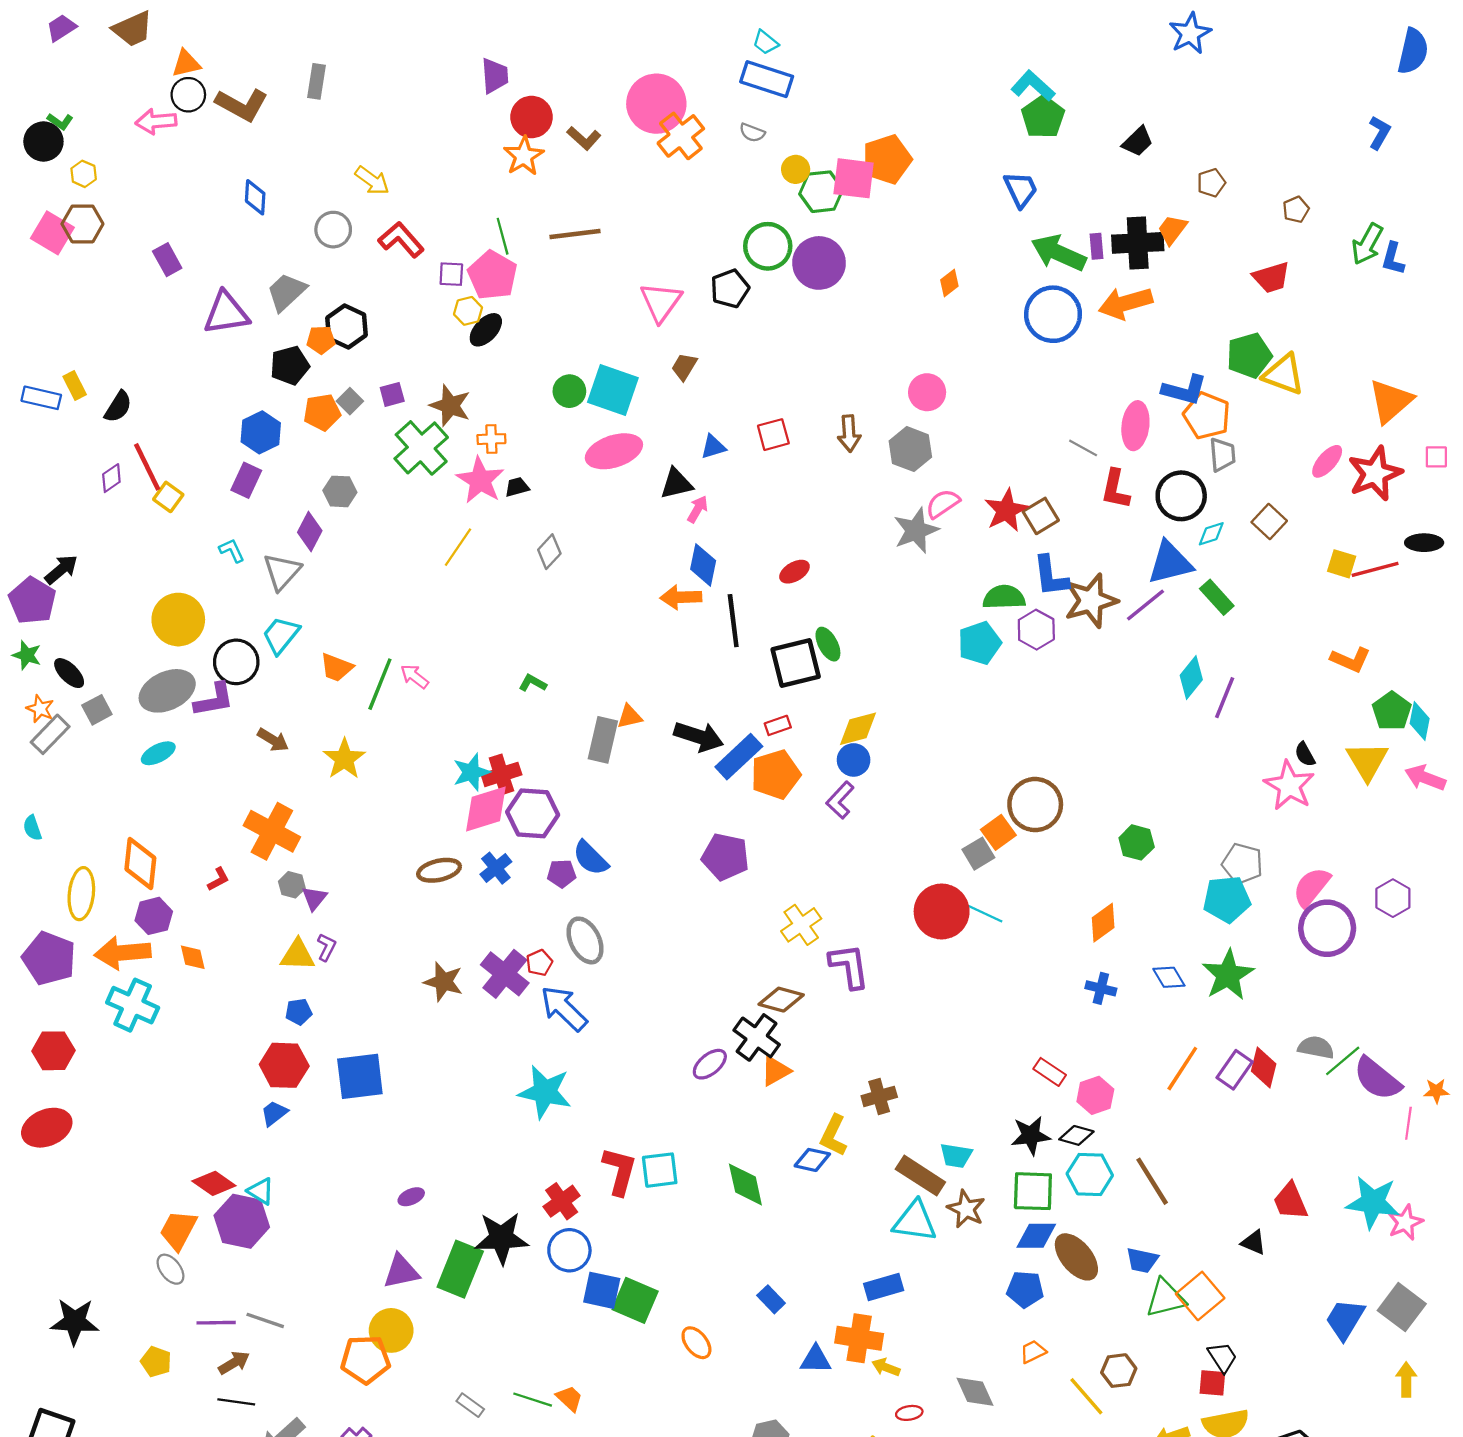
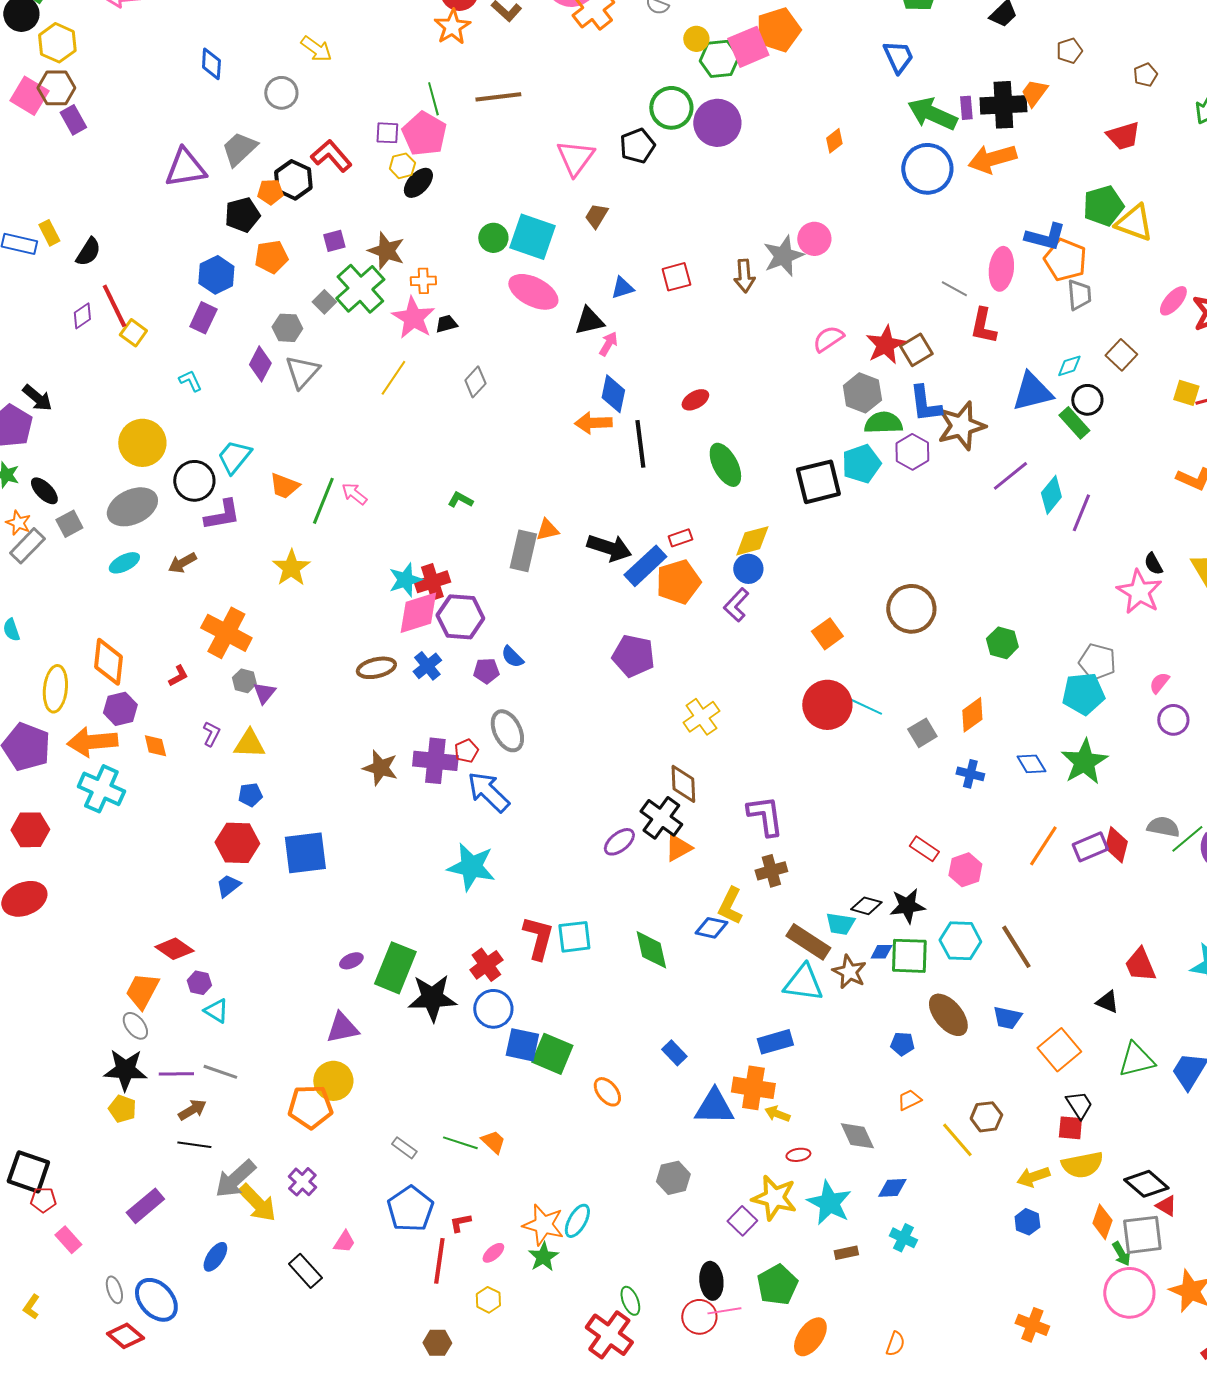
yellow hexagon: (84, 174) -> (57, 43), size x1.6
pink square: (854, 178) -> (748, 47), turned -30
red L-shape: (401, 240) -> (331, 156), moved
purple rectangle: (167, 260) -> (73, 120), moved
gray square: (350, 401) -> (324, 302), moved
gray hexagon: (910, 449) -> (862, 393), moved
pink ellipse: (614, 451) -> (533, 292), turned 45
black circle: (1181, 496) -> (1087, 400), moved, size x0.7
gray star: (916, 530) -> (783, 256), moved
black arrow: (61, 569) -> (37, 398), turned 80
gray triangle: (282, 572) -> (302, 372), moved
purple line: (1145, 605) -> (1010, 476), moved
green ellipse: (828, 644) -> (725, 465), size x1.4
black square: (796, 663) -> (818, 482), moved
purple L-shape: (214, 700) -> (222, 515), moved
brown arrow: (273, 740) -> (182, 563), moved, turned 120
orange square: (998, 832) -> (827, 634), moved
gray square: (978, 854) -> (922, 733), moved
blue semicircle: (591, 858) -> (512, 657), size x0.7
pink semicircle: (1312, 887) -> (1159, 683), size x0.6
purple circle: (1327, 928) -> (1173, 720), size x0.6
purple L-shape: (326, 947) -> (211, 734), moved
purple L-shape: (849, 966) -> (765, 816), moved
purple cross: (505, 974) -> (435, 761), turned -33
brown diamond: (781, 1000) -> (683, 784), turned 72
purple rectangle: (1235, 1070) -> (1090, 847), turned 32
black diamond: (1076, 1135) -> (866, 906), moved
cyan triangle: (261, 1191) -> (216, 1011), moved
purple hexagon: (242, 1221) -> (199, 983), size x0.5
blue diamond: (1036, 1236) -> (881, 952), moved, size x0.6
green rectangle: (460, 1269) -> (395, 968), moved
blue pentagon: (1025, 1289) -> (902, 1044), size x0.7
green triangle: (1166, 1298) -> (1136, 1060), moved
black star: (75, 1322) -> (125, 1070), moved
blue triangle: (816, 1359) -> (714, 1107), size x1.4

